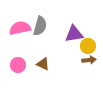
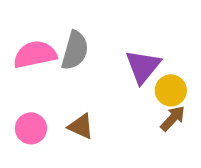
purple triangle: (74, 34) -> (143, 66), turned -42
brown arrow: (89, 60) -> (173, 118), turned -40

